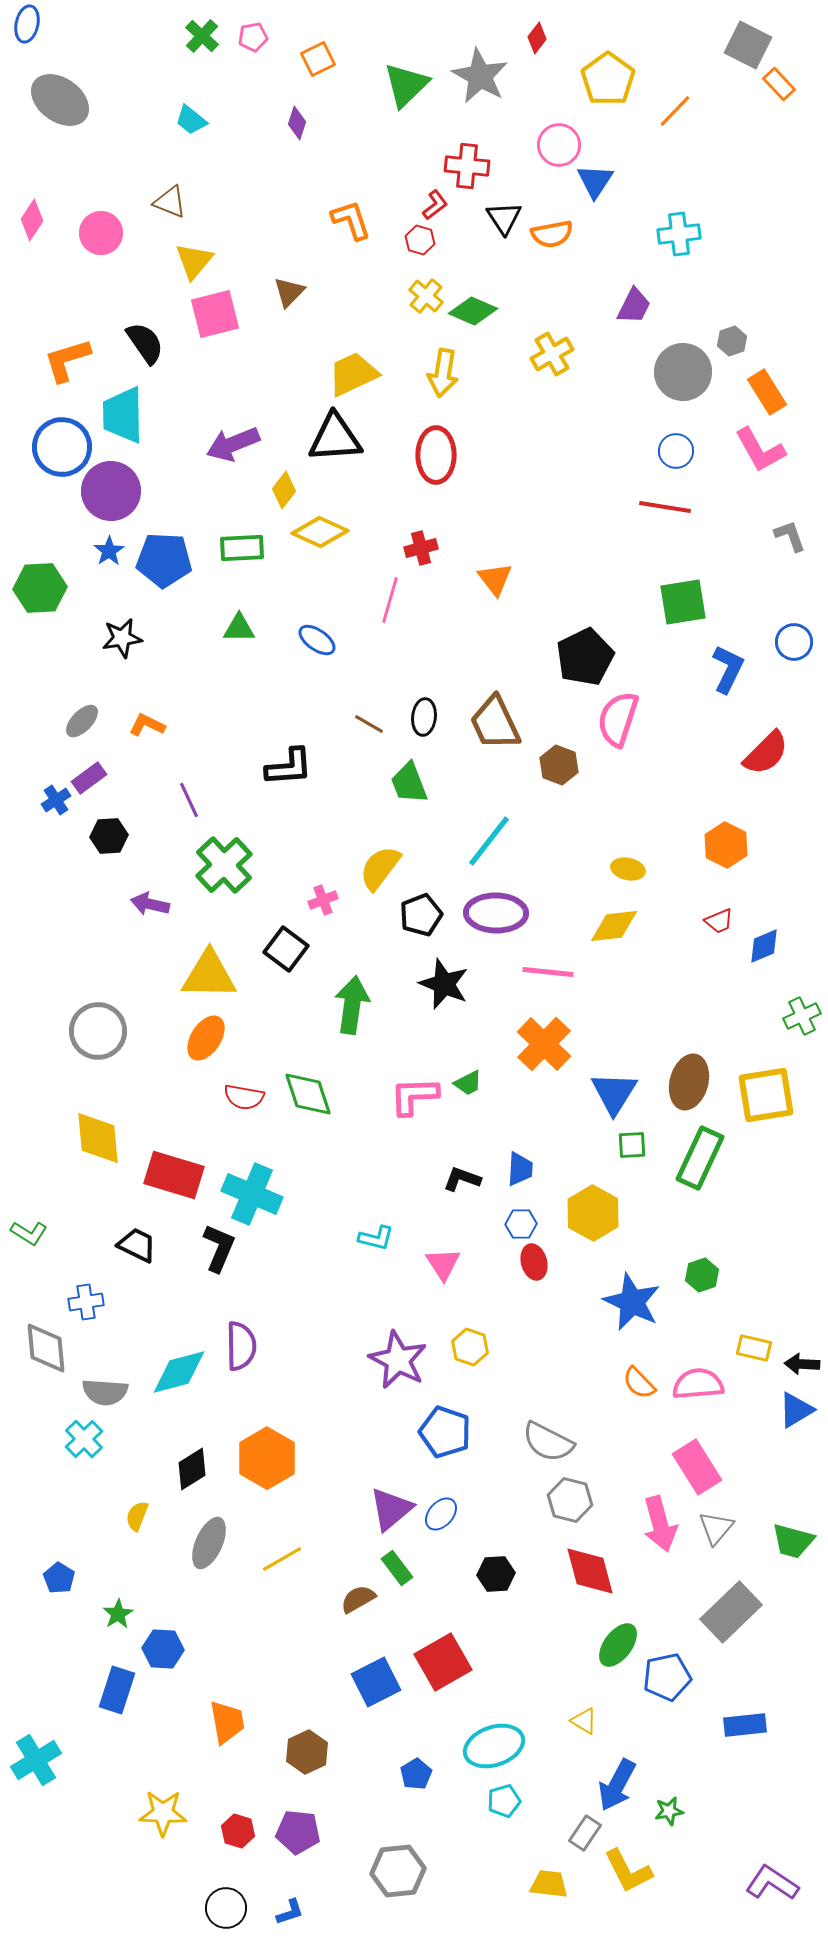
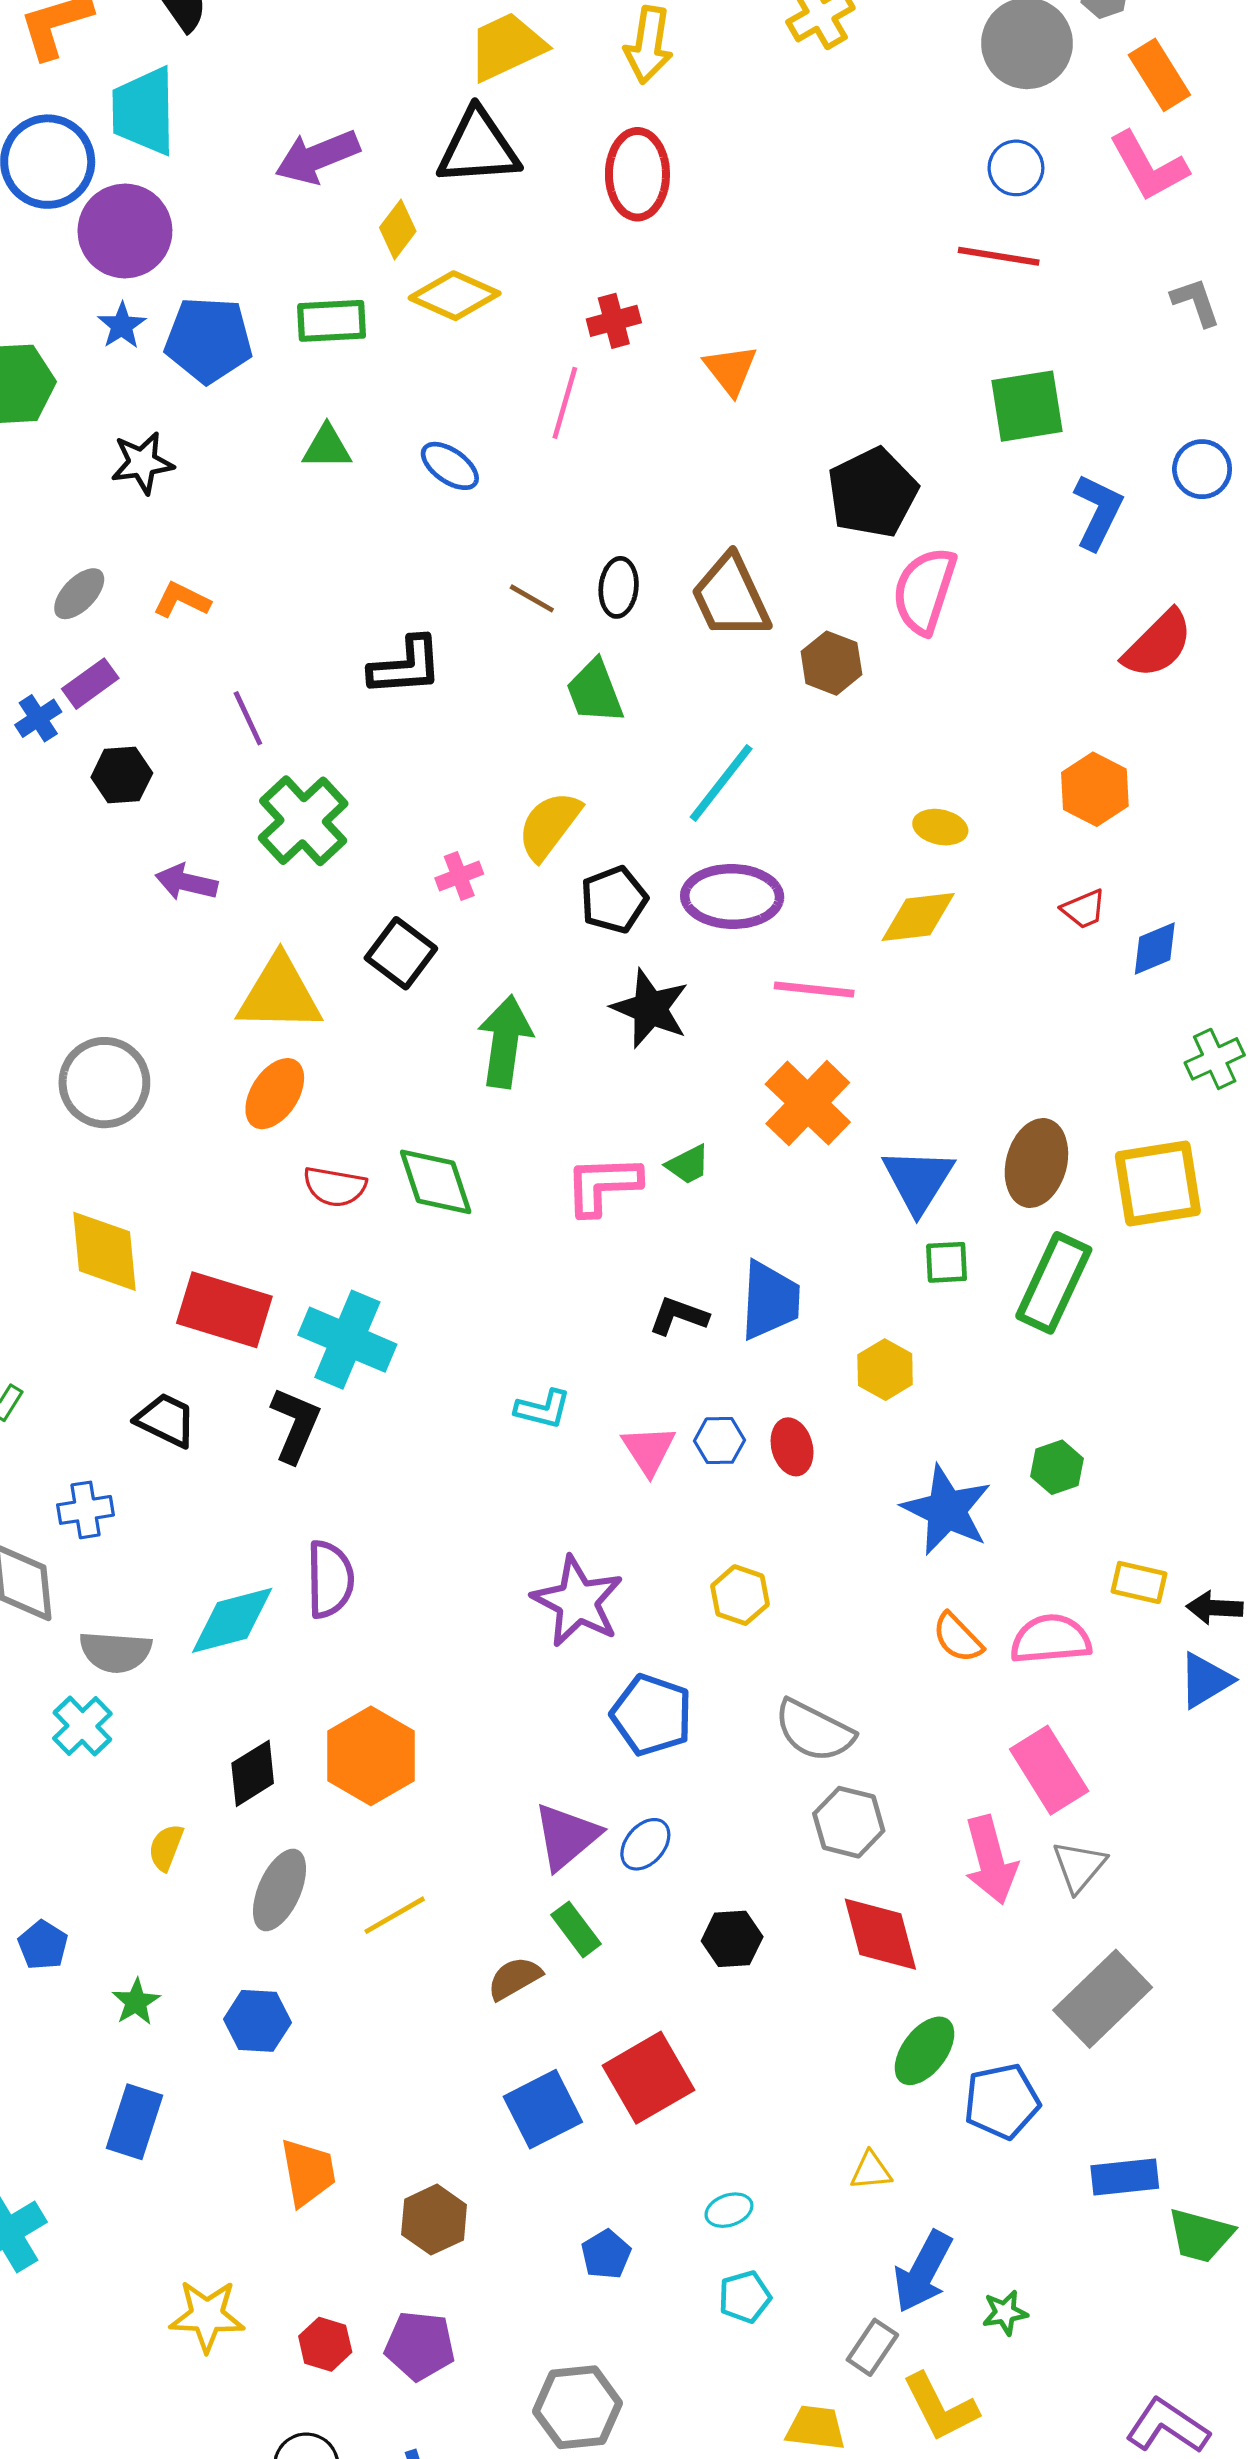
blue trapezoid: (520, 1169) -> (770, 1300), size x1.5
yellow hexagon: (593, 1213) -> (885, 1370), size x0.7
blue hexagon: (521, 1224) -> (719, 1441), moved
yellow hexagon: (470, 1347) -> (740, 1595), moved
green trapezoid: (793, 1541) -> (1200, 2235), moved
blue hexagon: (163, 1649) -> (257, 2021), moved
yellow triangle: (584, 1721) -> (871, 2171), turned -36
cyan ellipse: (494, 1746) -> (729, 2210), size x0.5

